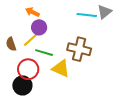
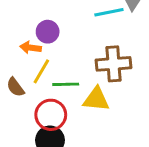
orange arrow: (32, 12) -> (30, 48), moved
purple circle: (39, 27) -> (48, 32), moved

